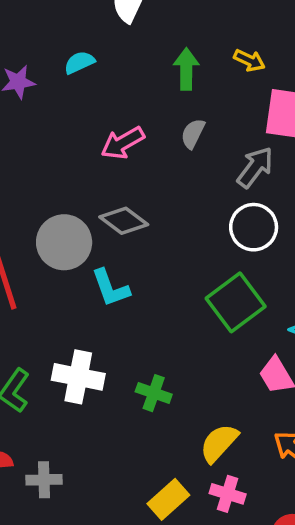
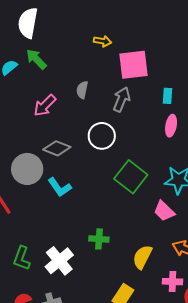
green arrow: (186, 69) -> (36, 59), moved, turned -30
white circle: (254, 227) -> (102, 136), moved
white cross: (78, 377) -> (59, 261), moved, turned -36
pink cross: (228, 494) -> (173, 282), moved

